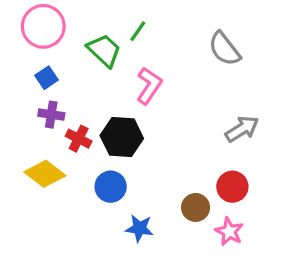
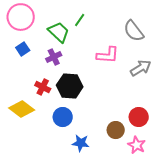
pink L-shape: (149, 86) -> (108, 55), moved, turned 60
purple cross: (51, 115) -> (54, 57), moved, turned -35
gray arrow: (242, 129) -> (141, 68), moved

